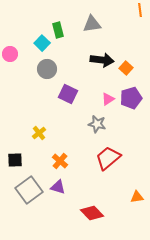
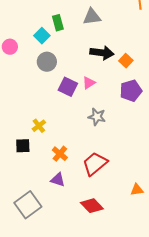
pink triangle: (108, 99) -> (89, 83), moved
red trapezoid: (108, 158) -> (95, 164), moved
black square: (15, 160) -> (23, 146), moved
gray square: (29, 190) -> (28, 205), moved

